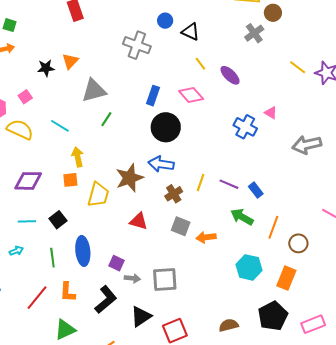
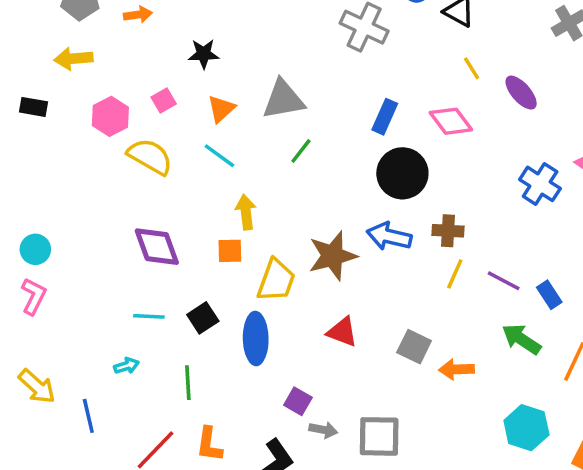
orange triangle: (70, 61) -> (221, 109), moved
purple diamond: (28, 181) -> (157, 247), turned 64
brown cross: (174, 194) -> (448, 231), moved, turned 30
blue ellipse: (83, 251) -> (256, 338), moved

